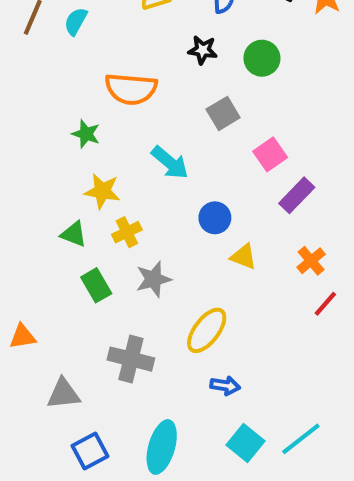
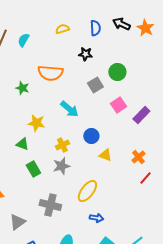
green circle: (262, 58) -> (117, 72), moved
green star: (86, 134) -> (22, 88), moved
purple rectangle: (297, 195) -> (141, 115), moved
yellow cross: (127, 232) -> (62, 145), moved
gray triangle: (63, 394) -> (17, 222), turned -30

